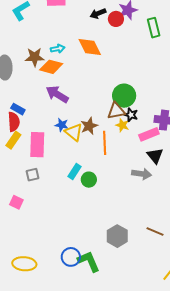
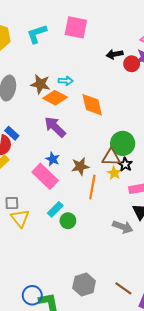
orange diamond: (90, 47) -> (92, 105), moved
yellow triangle: (74, 132) -> (20, 218), moved
pink rectangle: (37, 145) -> (45, 176), moved, turned -60

